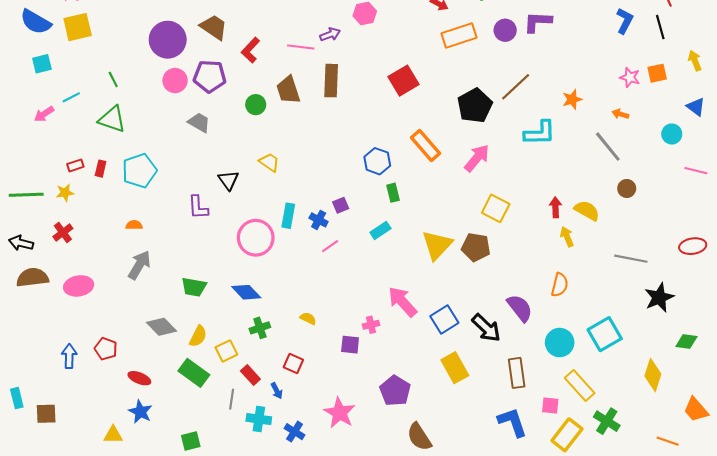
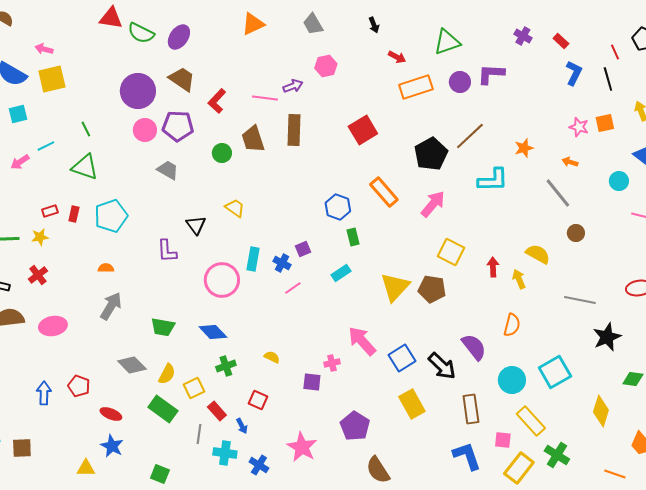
red arrow: (555, 207) -> (493, 267), moved
green square: (191, 441) -> (160, 474), turned 36

